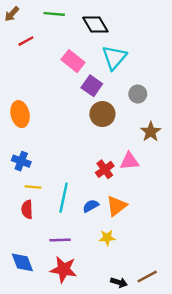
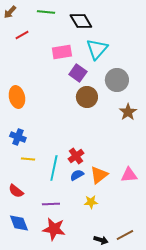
pink rectangle: (73, 61) -> (62, 52), turned -48
gray circle: (138, 94) -> (117, 80), size x1.5
pink triangle: (130, 161) -> (129, 175), moved
red cross: (105, 169) -> (76, 156), moved
red semicircle: (27, 209) -> (16, 191), moved, turned -49

